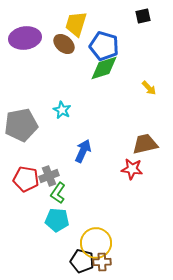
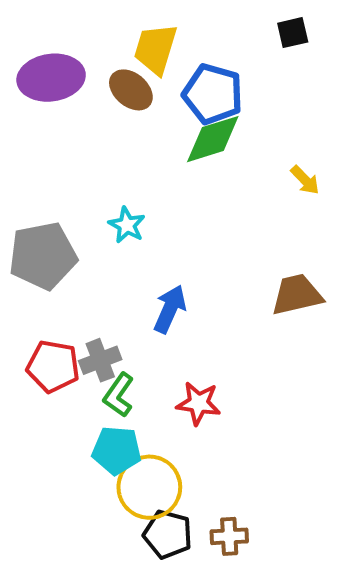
red star: (132, 169) -> (199, 403), moved
yellow circle: (96, 243) -> (149, 487), moved
brown cross: (102, 262) -> (229, 536), moved

